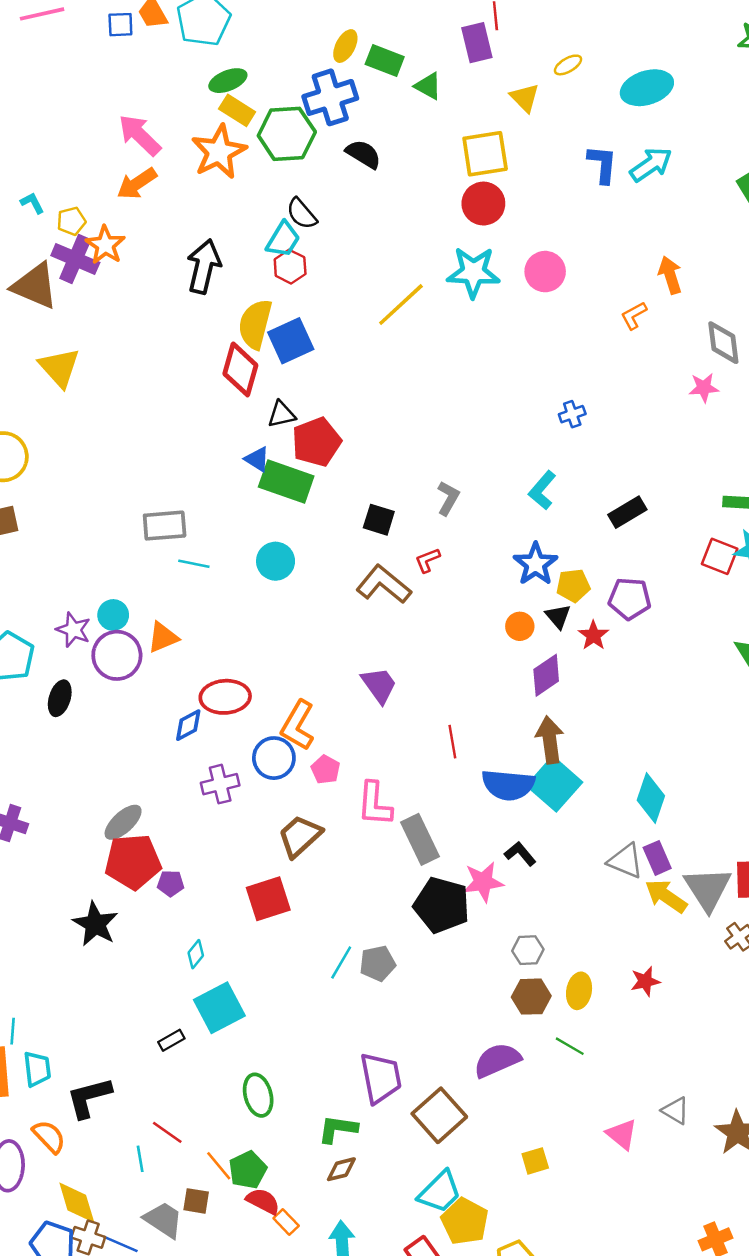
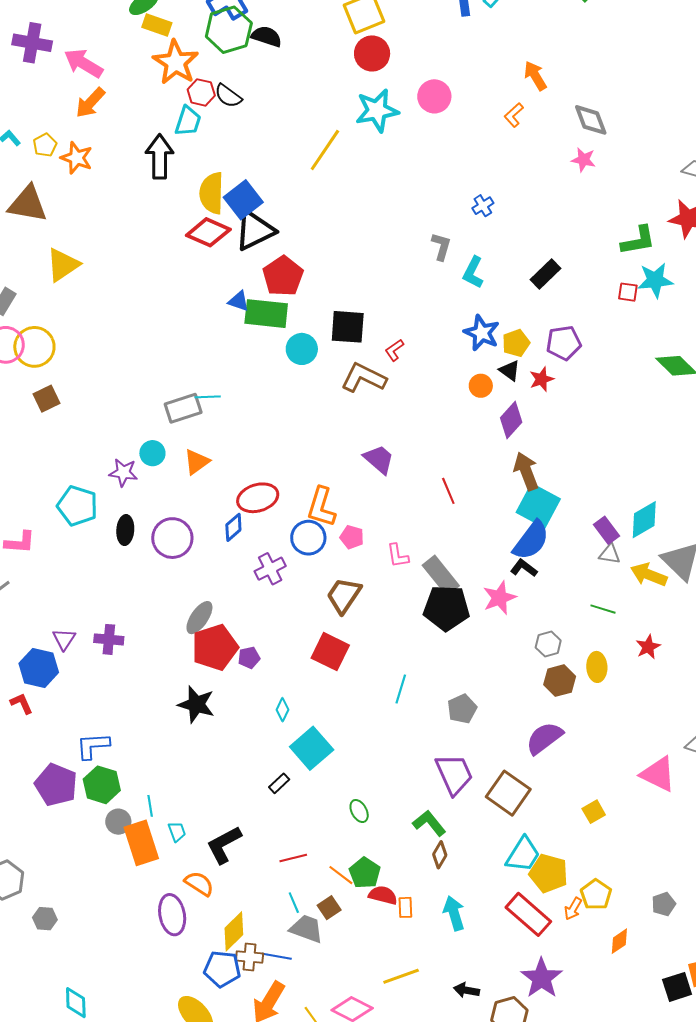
green hexagon: (287, 134) -> (229, 30), moved
orange star: (219, 152) -> (176, 62), moved
cyan trapezoid: (283, 239) -> (188, 121), moved
purple cross: (75, 259) -> (32, 43), moved
red hexagon: (290, 267) -> (201, 92), moved
yellow triangle: (59, 368) -> (63, 265), turned 51
red diamond: (240, 369) -> (208, 232), turned -69
pink star: (704, 388) -> (583, 160), turned 30
black triangle: (282, 414) -> (255, 230), moved, size x1.8
gray L-shape: (448, 498) -> (441, 246), moved
black square: (379, 520) -> (348, 327), size x1.4
gray rectangle: (165, 526) -> (183, 408), moved
red square: (720, 556) -> (628, 292), size x0.7
cyan circle: (276, 561) -> (302, 349), moved
red star: (593, 635) -> (542, 379), turned 30
purple circle: (117, 655) -> (172, 538), moved
blue semicircle: (508, 785) -> (531, 540), moved, turned -45
cyan diamond: (651, 798) -> (644, 520), moved, turned 54
pink L-shape: (375, 804) -> (398, 556), size x0.7
purple rectangle: (657, 858) -> (606, 530), moved
gray triangle: (625, 861) -> (610, 554), size x0.7
red square: (268, 899) -> (330, 652), turned -33
black pentagon: (442, 905) -> (446, 608), moved
gray pentagon: (378, 963) -> (462, 709), moved
green line: (570, 1046) -> (603, 609), moved
cyan trapezoid: (37, 1069) -> (177, 832), size x0.7
green ellipse: (258, 1095) -> (359, 811), size x0.7
green L-shape: (338, 1129) -> (429, 823), turned 56
red line: (167, 1132) -> (293, 858), turned -36
pink triangle: (622, 1134) -> (658, 774), size x1.4
cyan line: (140, 1159) -> (294, 903), moved
brown diamond: (341, 1169) -> (440, 855), turned -32
brown square: (196, 1201) -> (329, 908), turned -30
yellow diamond: (77, 1203) -> (234, 931), turned 75
orange rectangle: (286, 1222) -> (405, 907), turned 55

